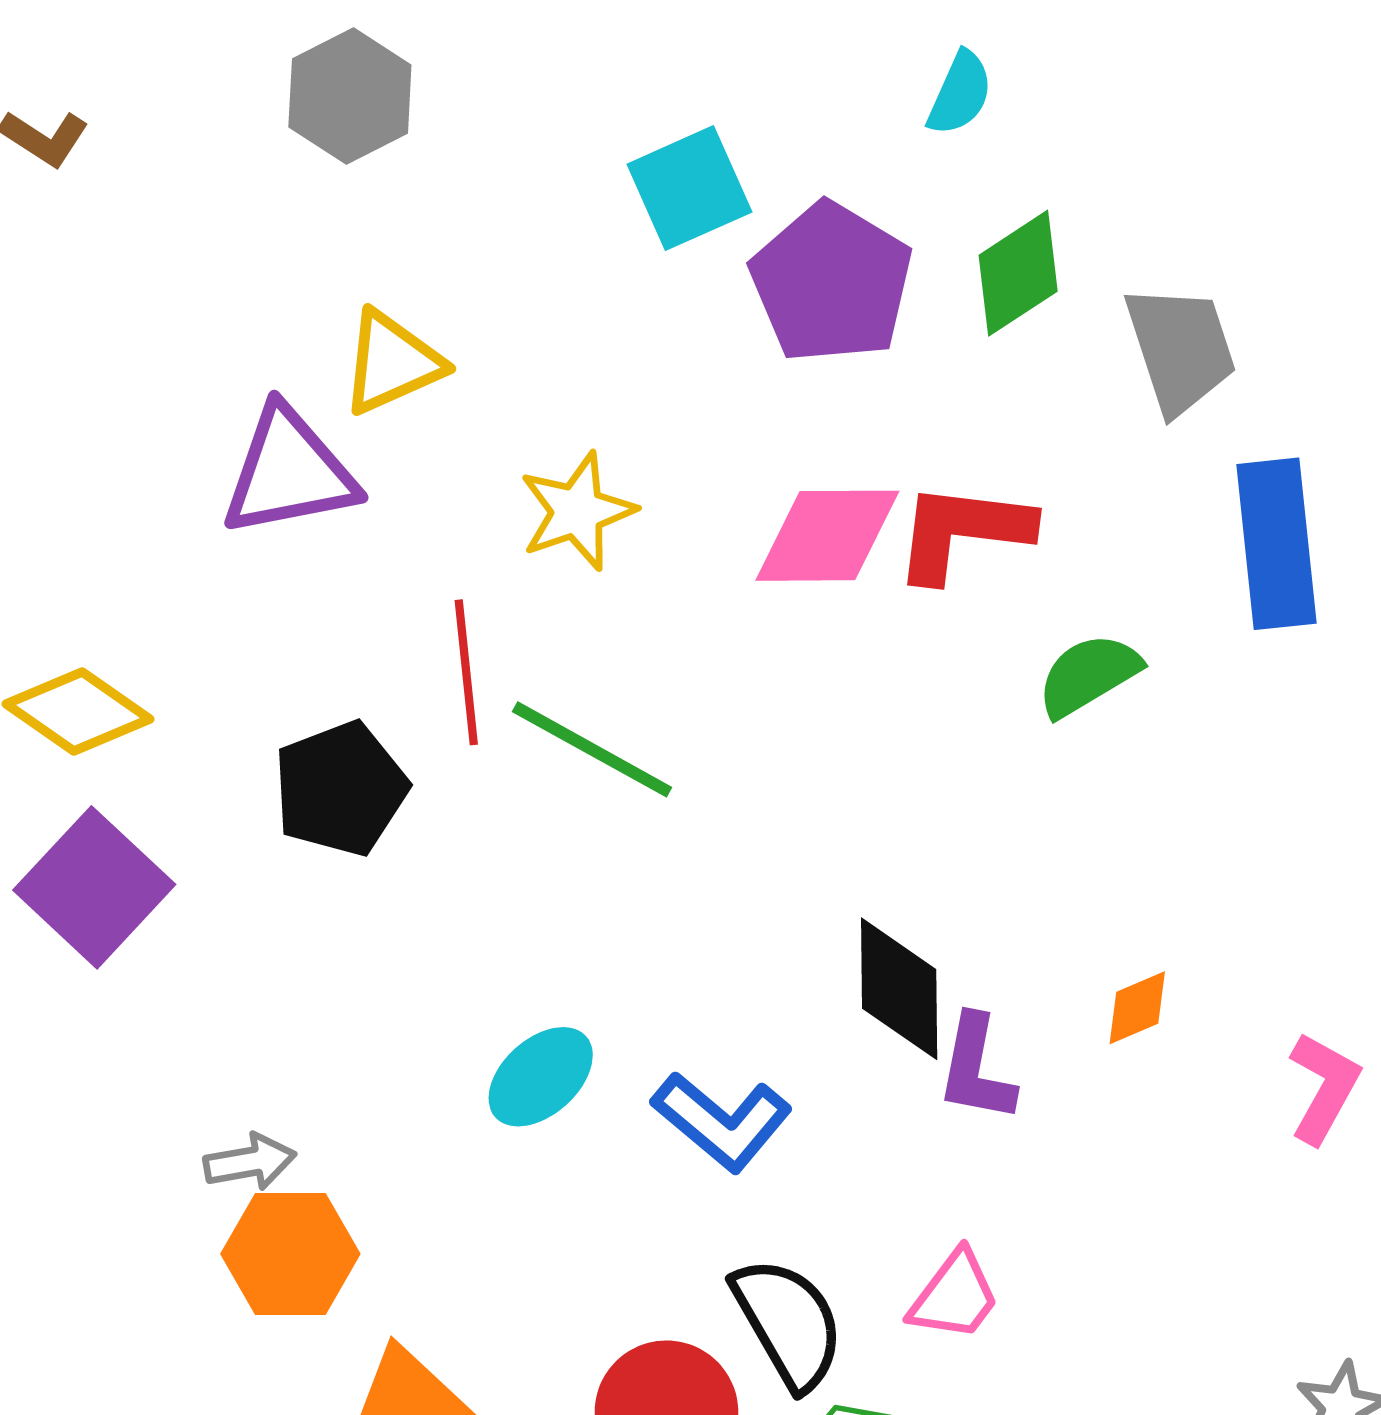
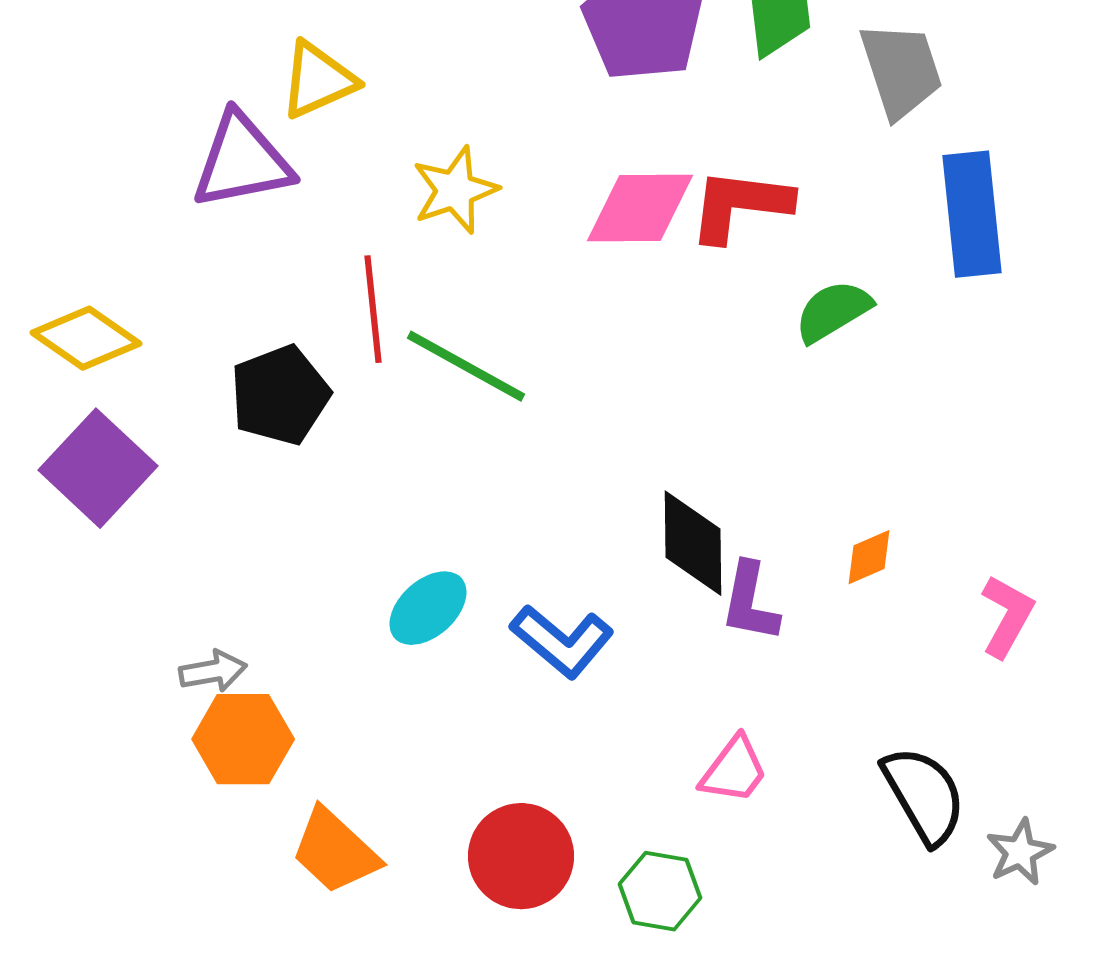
black semicircle: (788, 1323) -> (924, 795), moved

